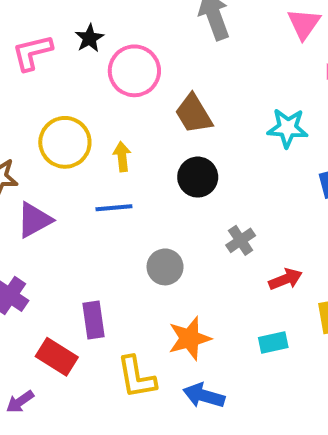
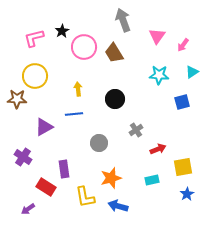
pink triangle: (304, 24) -> (157, 36), moved
brown trapezoid: (194, 114) -> (114, 53), moved
yellow circle: (65, 142) -> (35, 76), moved
purple triangle: (34, 220) -> (44, 127), moved

